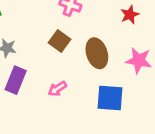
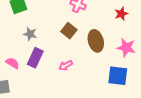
blue square: (110, 98) -> (118, 76), moved

